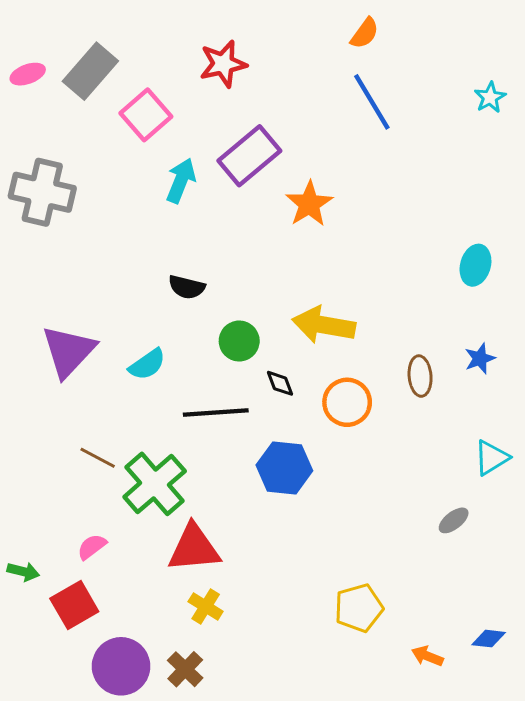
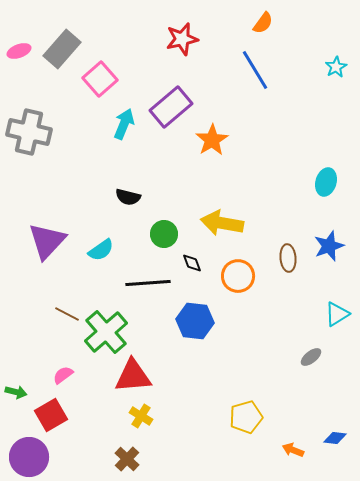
orange semicircle: (365, 33) -> (263, 23), moved
red star: (223, 64) -> (182, 39), moved
blue star: (480, 359) -> (329, 246), size x1.4
purple circle: (121, 666) -> (29, 457), moved

